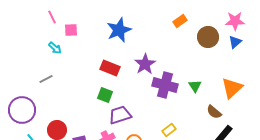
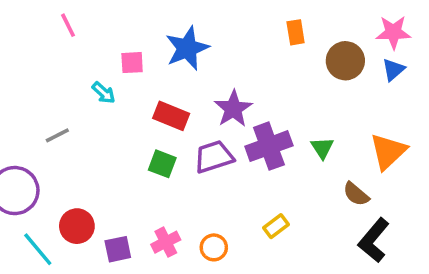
orange rectangle: (180, 21) -> (296, 32), turned -64
pink square: (71, 30) -> (132, 63), moved
cyan arrow: (55, 48) -> (104, 93), moved
purple cross: (165, 85) -> (269, 146), turned -35
purple trapezoid: (120, 115) -> (214, 157), moved

